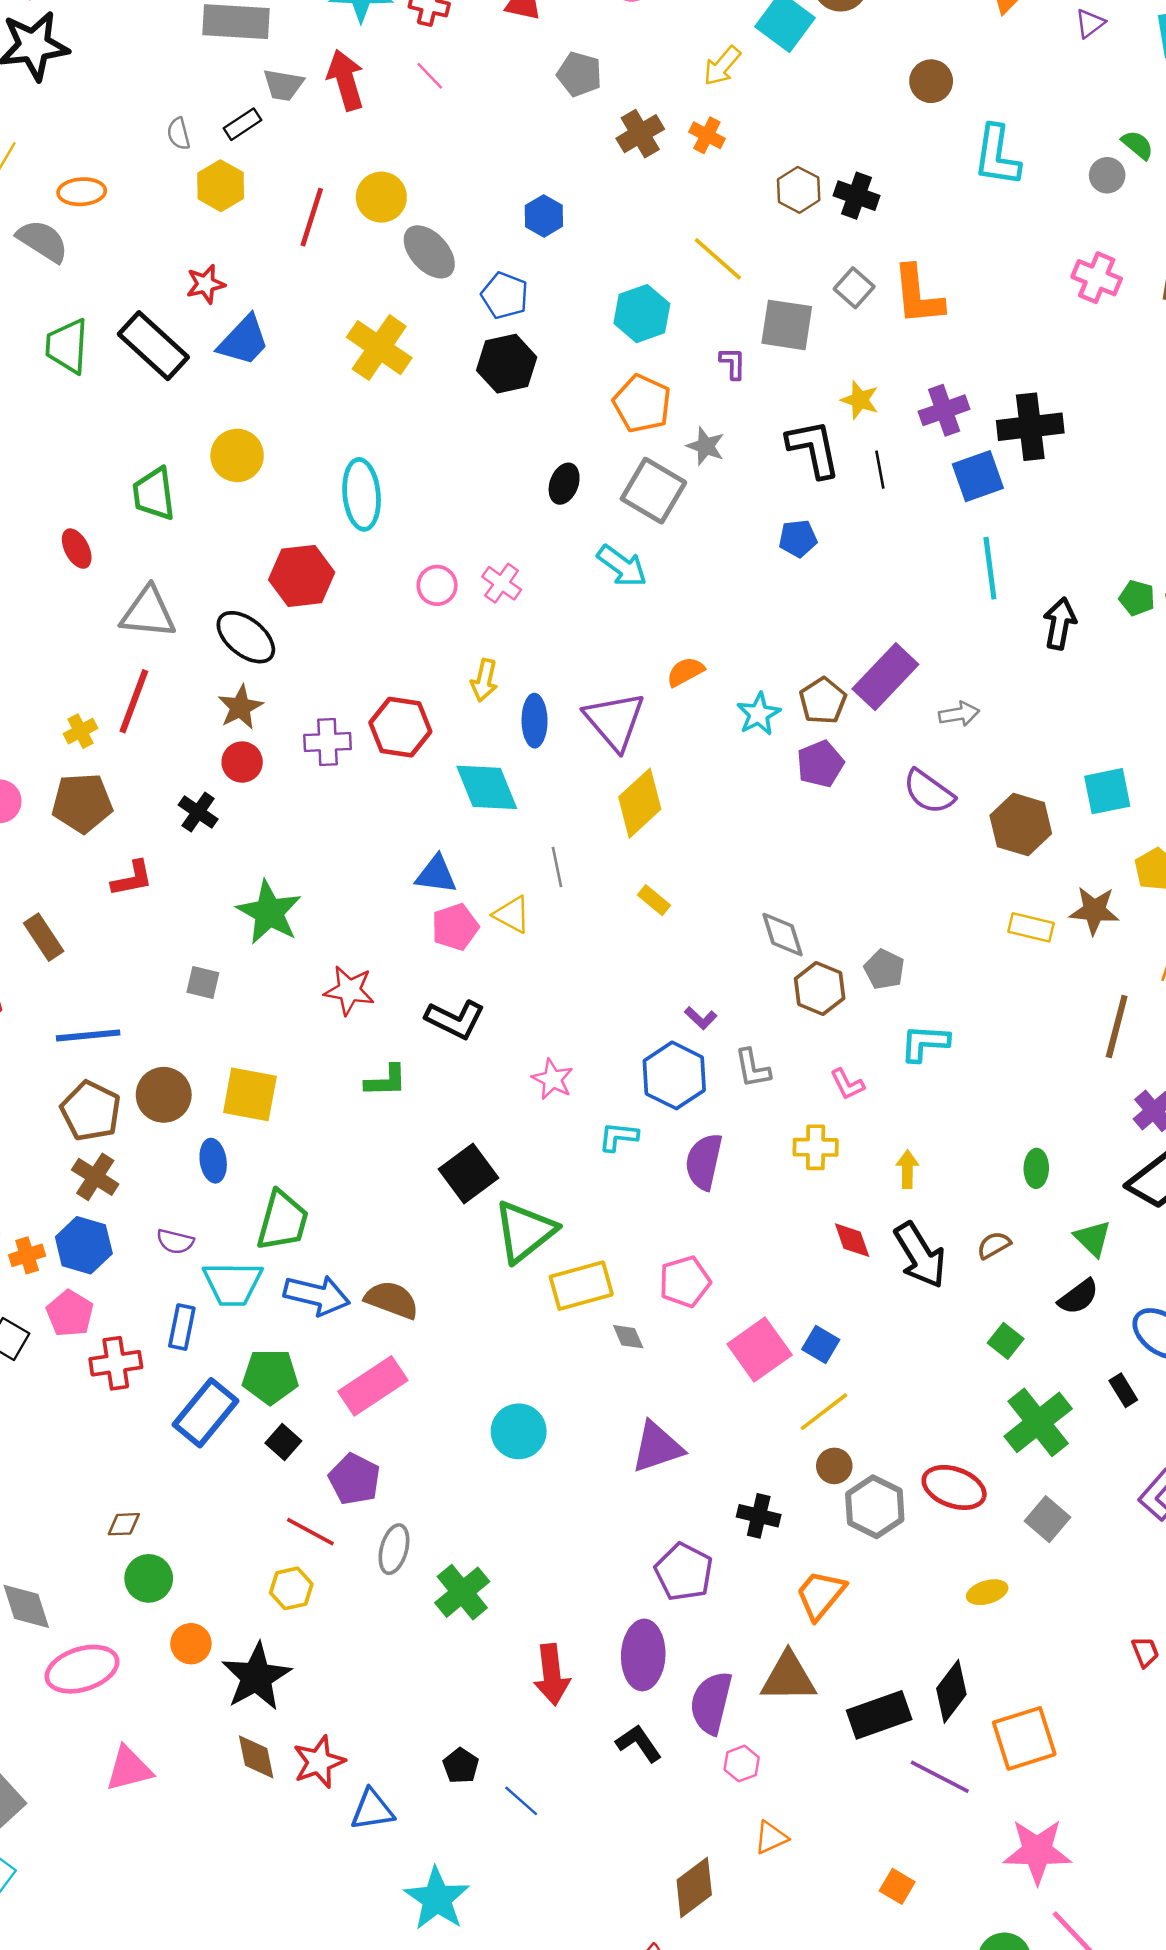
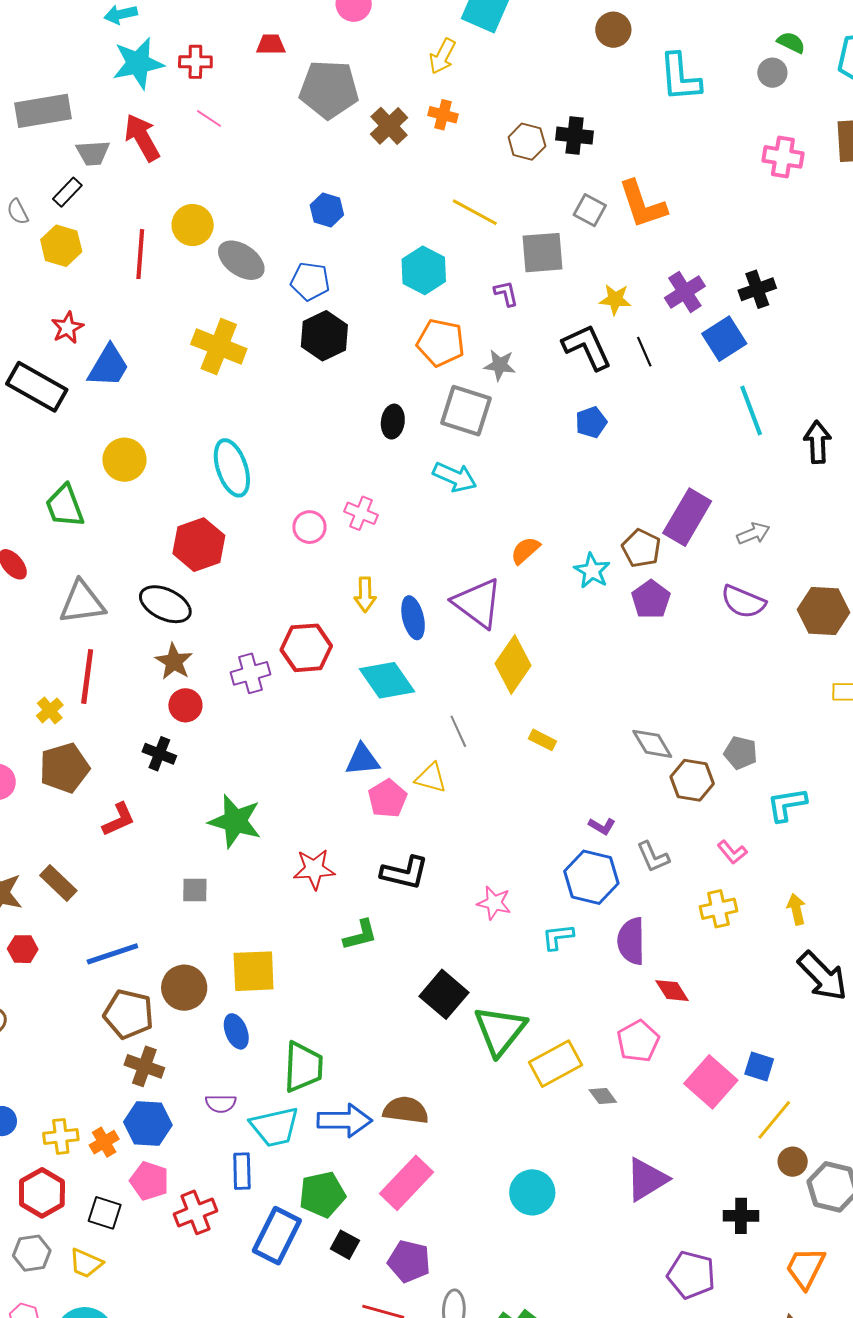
gray pentagon: (579, 74) -> (329, 89), size x1.6
black cross: (1030, 427) -> (757, 289), size x0.7
red diamond: (852, 1240) -> (672, 991), moved

